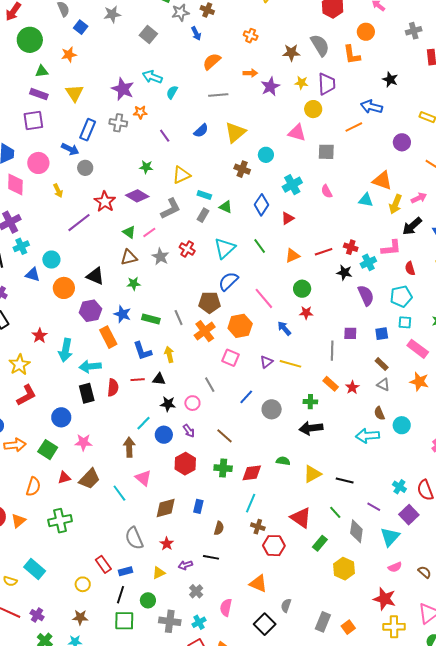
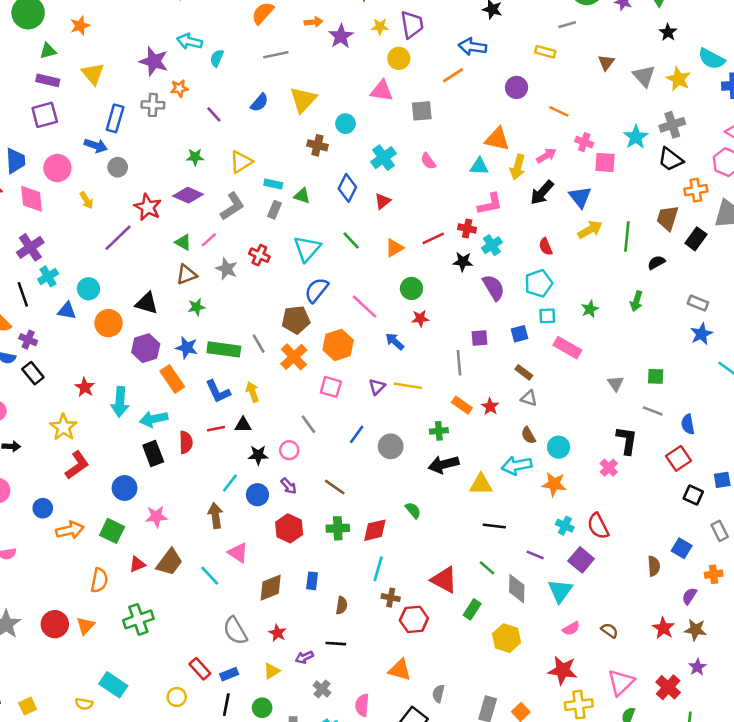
pink L-shape: (391, 248) -> (490, 204), moved
green rectangle: (151, 319) -> (224, 349), size x1.4
orange star: (419, 382) -> (554, 484), moved
green semicircle: (283, 461) -> (413, 510), turned 48
yellow triangle: (312, 474) -> (481, 484), moved, turned 36

